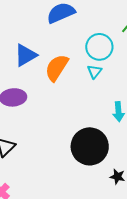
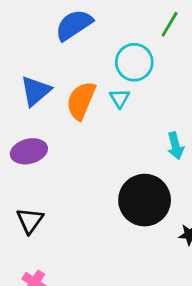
cyan triangle: (94, 72) -> (120, 98), moved

